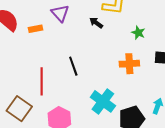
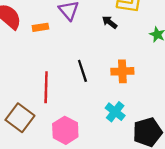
orange cross: (129, 64) -> (122, 71), moved
cyan cross: (103, 101) -> (115, 112), size x0.7

